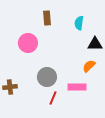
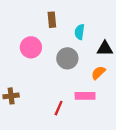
cyan semicircle: (79, 23) -> (79, 32), moved
gray circle: (47, 77) -> (67, 58), moved

